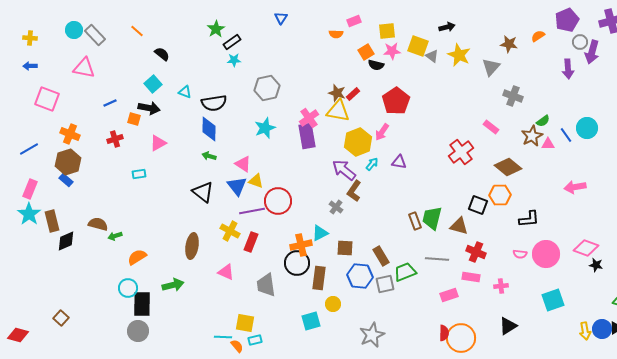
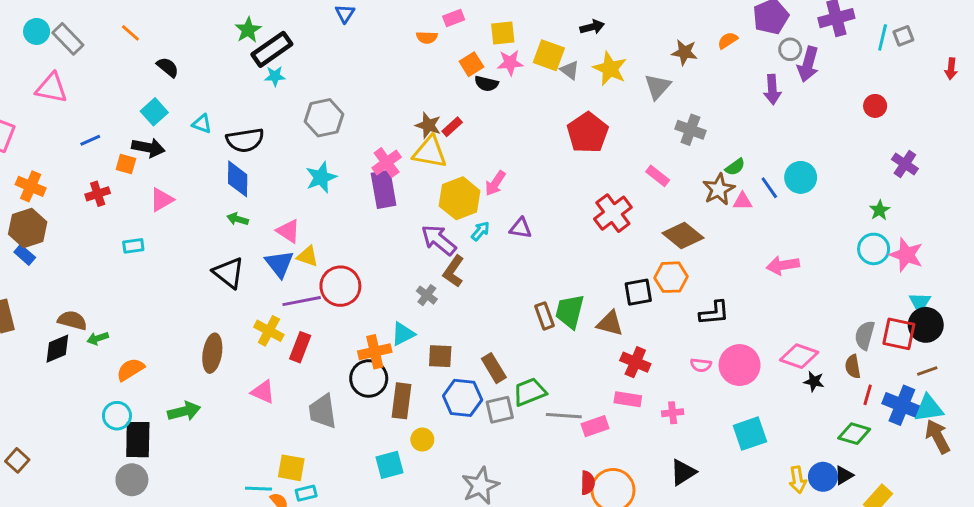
black rectangle: (232, 42) -> (272, 49), size x1.5
red pentagon: (396, 101) -> (588, 133), moved
black square: (478, 205) -> (638, 292), turned -30
black diamond: (66, 241) -> (57, 349), moved
gray line: (437, 259) -> (564, 416), moved

